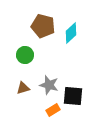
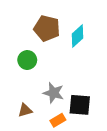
brown triangle: (23, 88) -> (25, 110), moved

